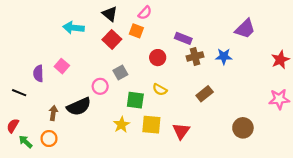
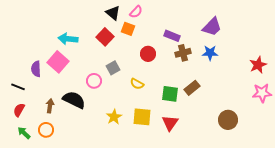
black triangle: (110, 14) -> (113, 13), moved
cyan arrow: (74, 28) -> (68, 39), moved
purple trapezoid: (245, 29) -> (212, 27), moved
red star: (280, 60) -> (258, 65), moved
pink square: (62, 66) -> (58, 62), size x1.5
yellow semicircle: (160, 90) -> (137, 84), moved
green square: (135, 100) -> (170, 94), moved
black semicircle: (79, 107) -> (74, 100), turned -130
red semicircle: (13, 126) -> (19, 110), moved

